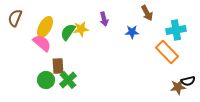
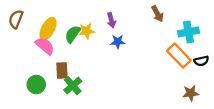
blue star: (132, 32) -> (118, 42), moved
green circle: (46, 80) -> (36, 85), moved
black semicircle: (188, 81) -> (201, 61), moved

